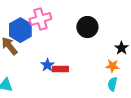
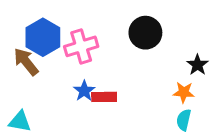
pink cross: (40, 19) -> (81, 46), moved

